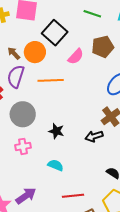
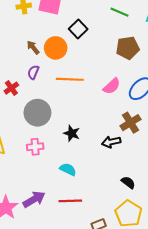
black square: (55, 33) -> (78, 29), size x0.7
pink semicircle: (76, 56) -> (112, 86), moved
purple semicircle: (16, 77) -> (33, 72), size x0.6
red line: (73, 196) -> (70, 201), moved

